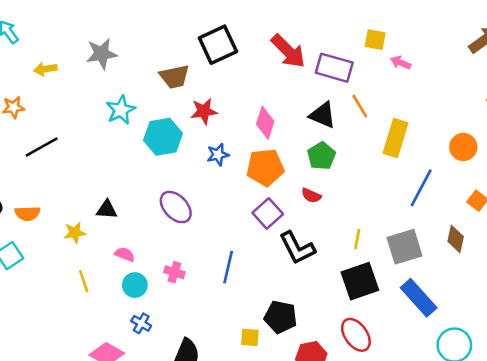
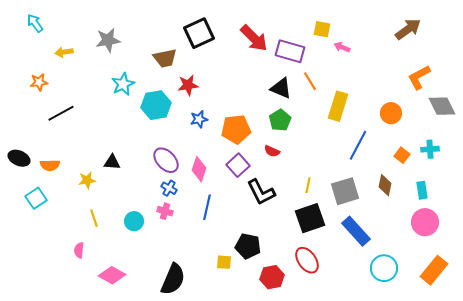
pink diamond: (265, 123) -> (199, 169), moved
pink semicircle: (125, 254) -> (79, 250), moved, turned -105
blue cross: (141, 323) -> (169, 188), moved

